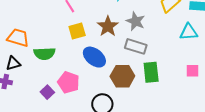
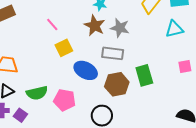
brown star: (108, 26) -> (95, 26), moved
gray rectangle: (136, 46) -> (113, 53), moved
green semicircle: (44, 54) -> (37, 93), moved
purple square: (47, 92) -> (20, 115), moved

